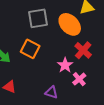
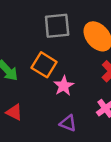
pink star: (65, 65) -> (64, 86), moved

